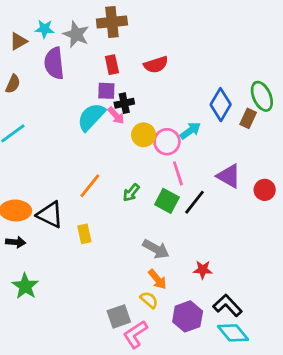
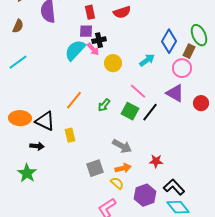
pink circle: (167, 142) -> (182, 68), moved
pink line: (178, 173) -> (138, 91), turned -30
black arrow: (16, 242) -> (37, 146), moved
orange arrow: (157, 279) -> (123, 168), turned -63
gray square: (119, 316) -> (95, 168), moved

